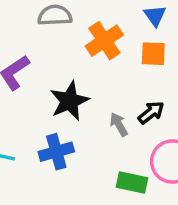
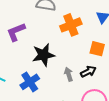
orange square: (153, 54) -> (97, 49), moved
blue cross: (56, 152) -> (30, 82), turned -30

